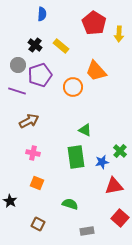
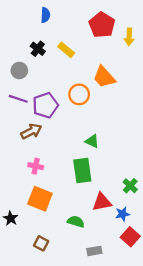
purple pentagon: (40, 75) -> (45, 105), moved
green cross: (120, 151) -> (130, 186), moved
blue star: (102, 162) -> (123, 214), moved
orange square: (37, 183) -> (40, 199), size x1.6
red triangle: (114, 186) -> (102, 202), moved

